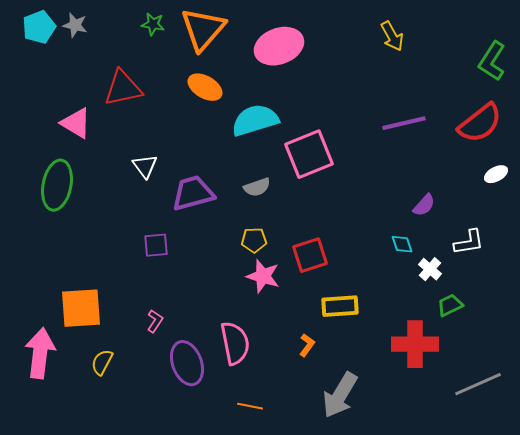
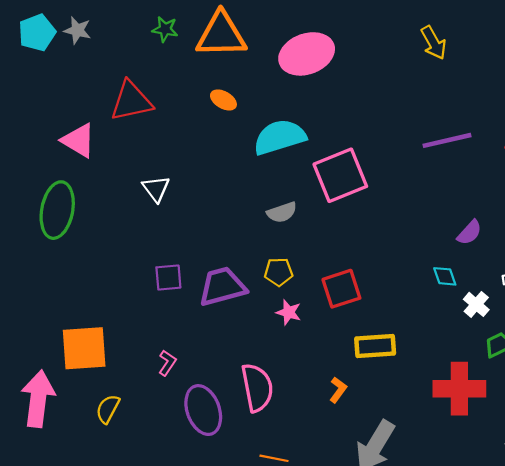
orange triangle: (203, 29) -> (221, 35), turned 48
orange ellipse: (205, 87) -> (223, 100), size x0.7
purple trapezoid: (193, 193) -> (222, 286), moved
pink star: (263, 276) -> (289, 312), size x0.7

